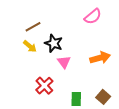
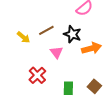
brown line: (33, 27) -> (46, 30), moved
black star: (54, 43) -> (72, 34), moved

